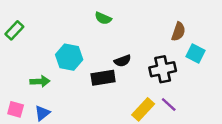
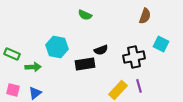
green rectangle: (14, 30) -> (12, 54), moved, turned 70
brown semicircle: (178, 32) -> (145, 16), moved
purple line: (169, 105) -> (139, 86), turned 32

